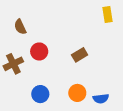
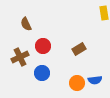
blue circle: (40, 94) -> (42, 73), moved
blue semicircle: (101, 99) -> (95, 80), moved

